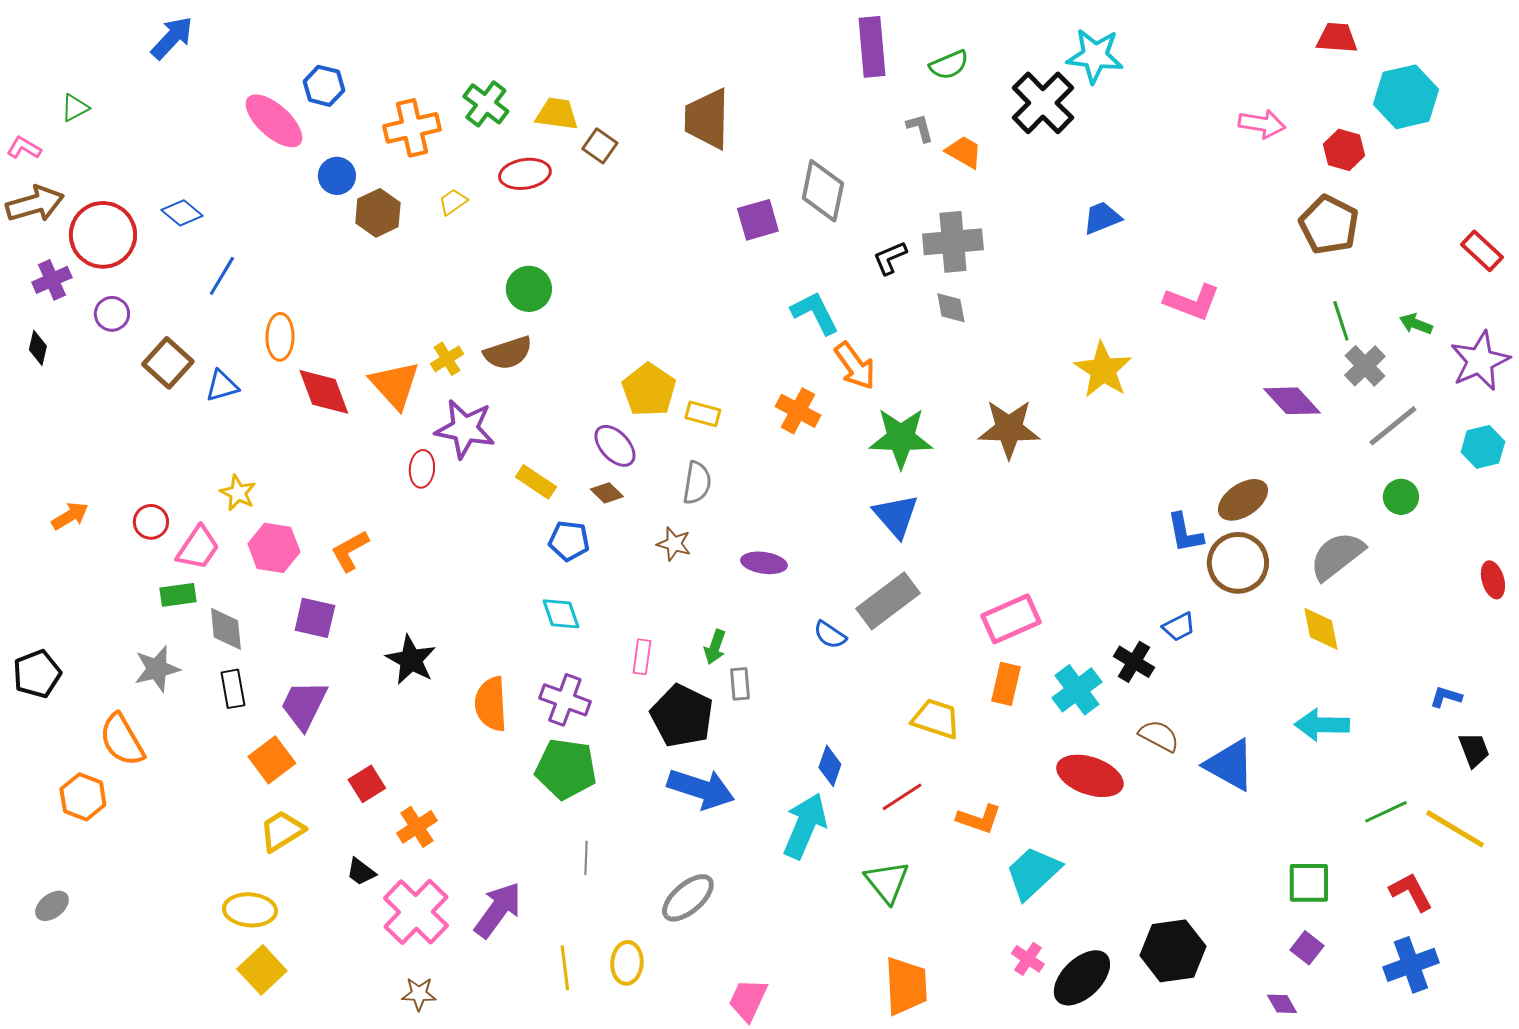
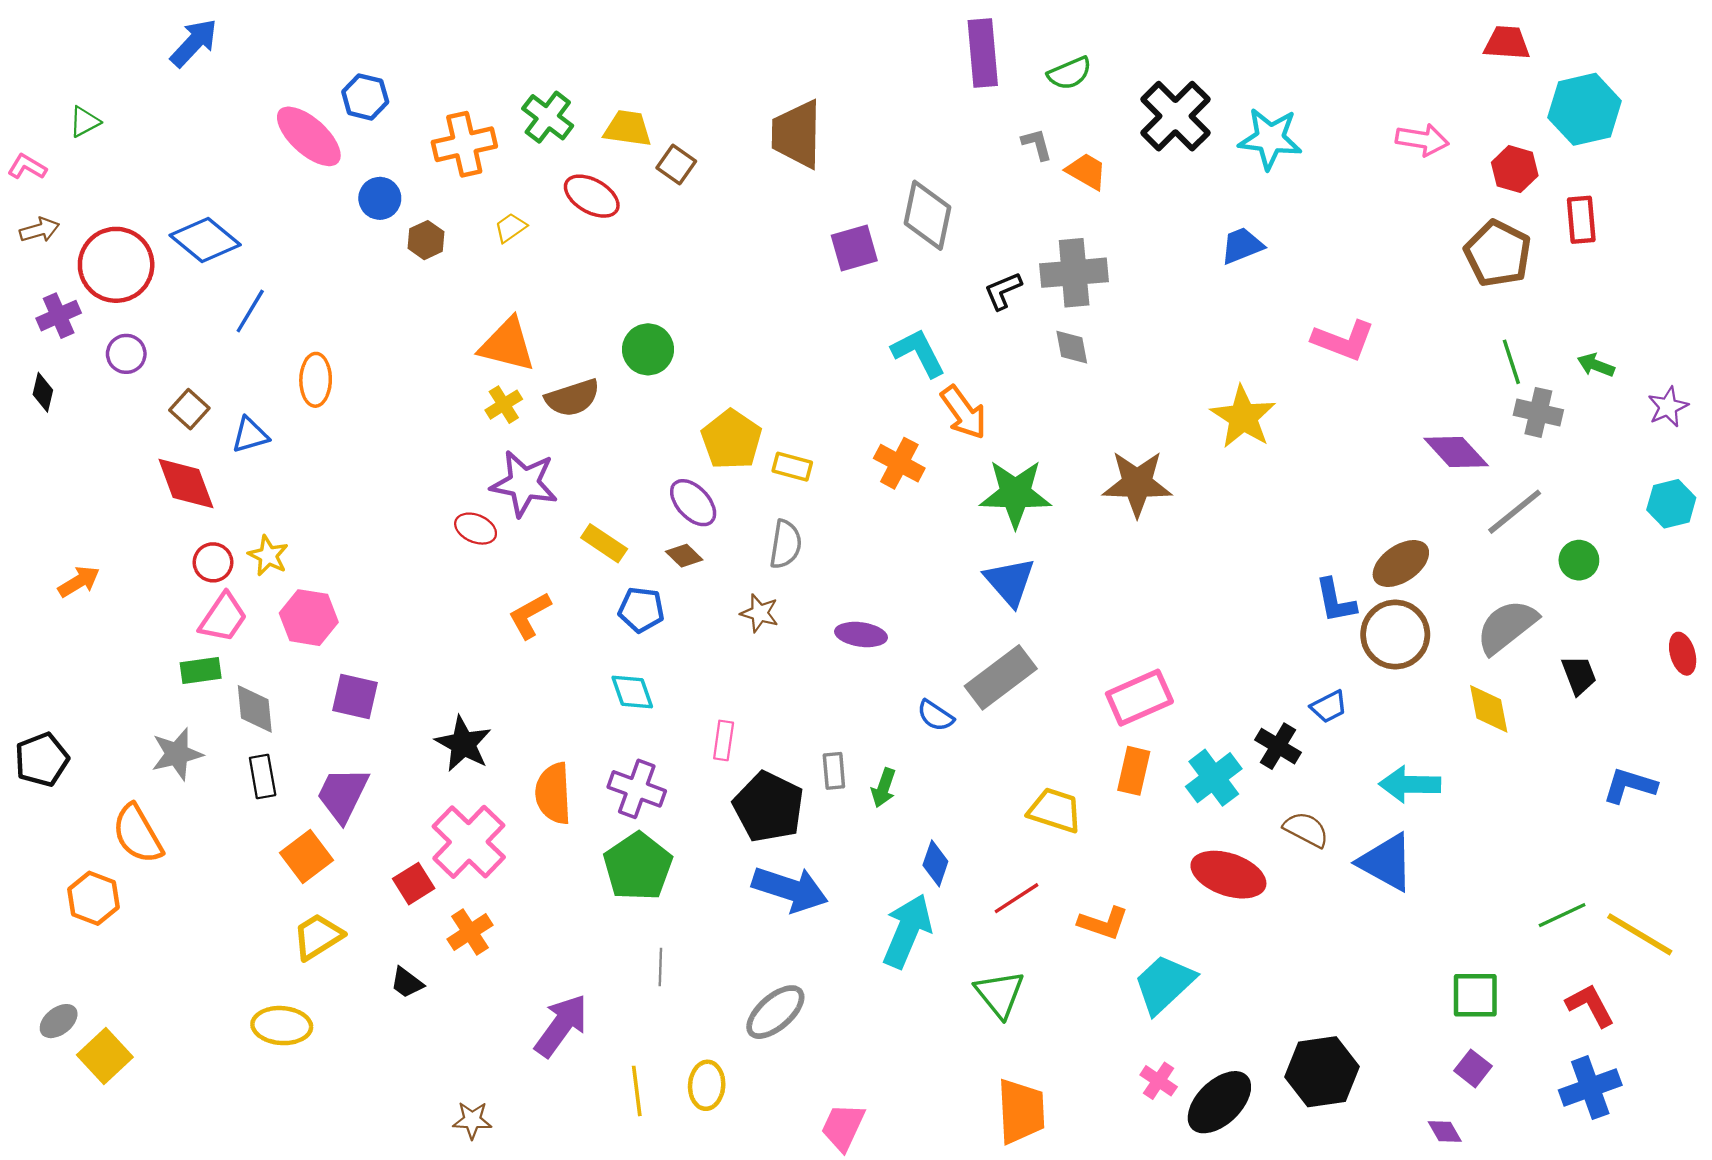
cyan star: (1095, 56) -> (1270, 139), moved
red ellipse: (525, 174) -> (592, 196), turned 39
brown arrow: (35, 204) -> (39, 230), size x0.6
blue diamond: (182, 213) -> (205, 240), size x1.5
brown hexagon: (378, 213) -> (426, 240), size x0.7
red rectangle: (1482, 251) -> (1581, 220), moved, turned 42
green circle: (529, 289) -> (648, 349), moved
purple star: (1480, 361) -> (1668, 407), size x0.6
brown square: (168, 363) -> (189, 409), size x0.7
gray cross: (1365, 366) -> (1538, 412), turned -33
orange triangle: (395, 385) -> (507, 345), moved, turned -34
red diamond: (324, 392) -> (186, 483), moved
gray line: (1393, 426) -> (1515, 512), moved
red ellipse: (422, 469) -> (476, 529), turned -72
red circle: (151, 522) -> (213, 562), moved
orange L-shape: (350, 551) -> (530, 615), moved
green arrow: (715, 647) -> (884, 788), moved
blue L-shape: (1446, 697) -> (1630, 786), size x1.5
cyan arrow: (1322, 725) -> (1410, 784), moved
black trapezoid: (1474, 750) -> (1579, 675), moved
green pentagon: (566, 769) -> (638, 867), turned 30
pink cross: (416, 912) -> (469, 842), moved
yellow square: (262, 970) -> (105, 1056), moved

